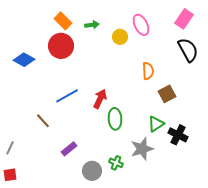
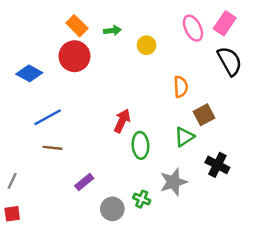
pink ellipse: (141, 25) -> (193, 28), moved
blue line: (67, 96) -> (48, 117), moved
brown line: (43, 121) -> (52, 148), turned -42
green triangle: (156, 124) -> (184, 137), moved

